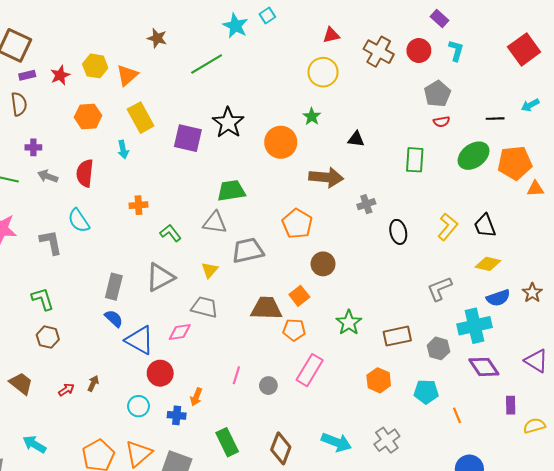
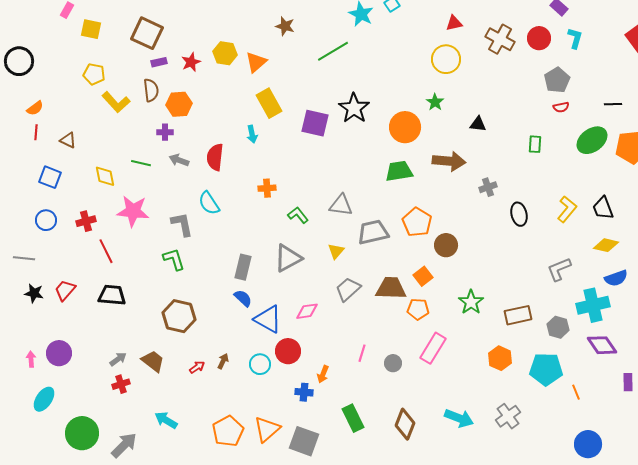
orange hexagon: (88, 116) -> (179, 104), moved
green rectangle: (415, 160) -> (535, 144), size x0.7
green trapezoid: (231, 191) -> (399, 171), moved
orange pentagon: (297, 224) -> (417, 222), moved
green L-shape: (43, 299) -> (174, 259), moved
gray trapezoid: (204, 307) -> (348, 289), moved, turned -56
brown hexagon: (48, 337) -> (179, 316), size x1.5
cyan pentagon: (426, 392) -> (546, 369), size x1.4
cyan circle: (139, 406) -> (260, 364), moved

